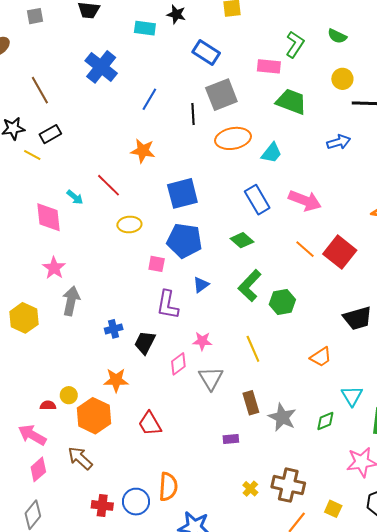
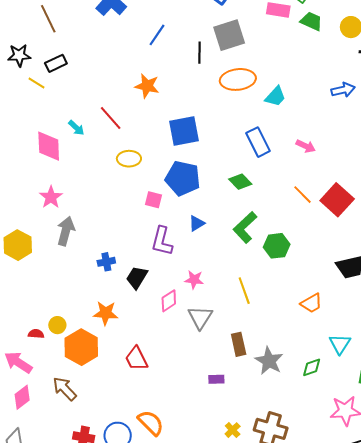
green trapezoid: (291, 102) -> (311, 21), moved, size x0.7
pink arrow: (305, 201) -> (306, 146), size x0.6
orange semicircle: (168, 487) -> (151, 423), turned -52

